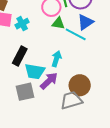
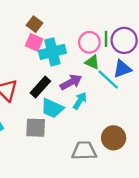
cyan cross: (22, 24) -> (52, 52), size x1.6
purple arrow: (49, 81) -> (71, 82), moved
brown circle: (80, 85) -> (114, 138), moved

